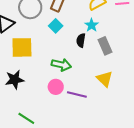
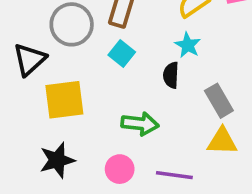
gray rectangle: (105, 46) -> (219, 101), moved
yellow triangle: (105, 79) -> (222, 141), turned -36
pink circle: (56, 87) -> (120, 169), moved

